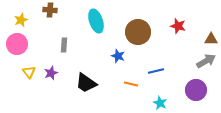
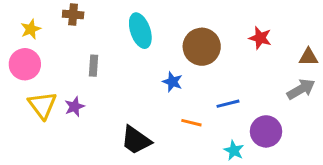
yellow triangle: (29, 72) -> (42, 105), size x1.5
black trapezoid: (86, 83) -> (136, 140), moved
purple circle: (196, 90) -> (266, 131), moved

